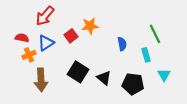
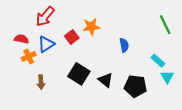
green line: (155, 34) -> (165, 25), moved
cyan rectangle: (146, 55) -> (158, 61), moved, turned -32
brown arrow: (41, 80) -> (41, 82), size x0.6

